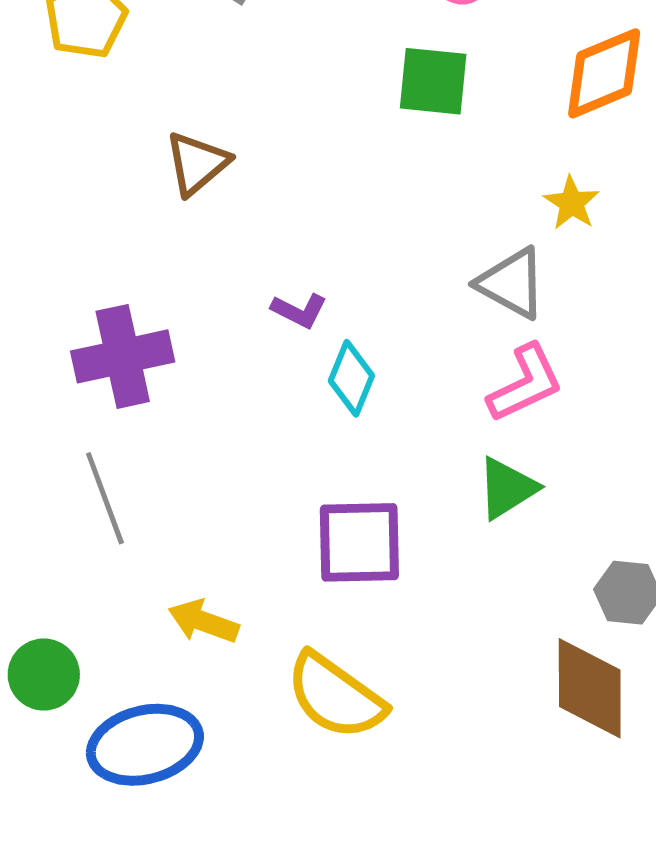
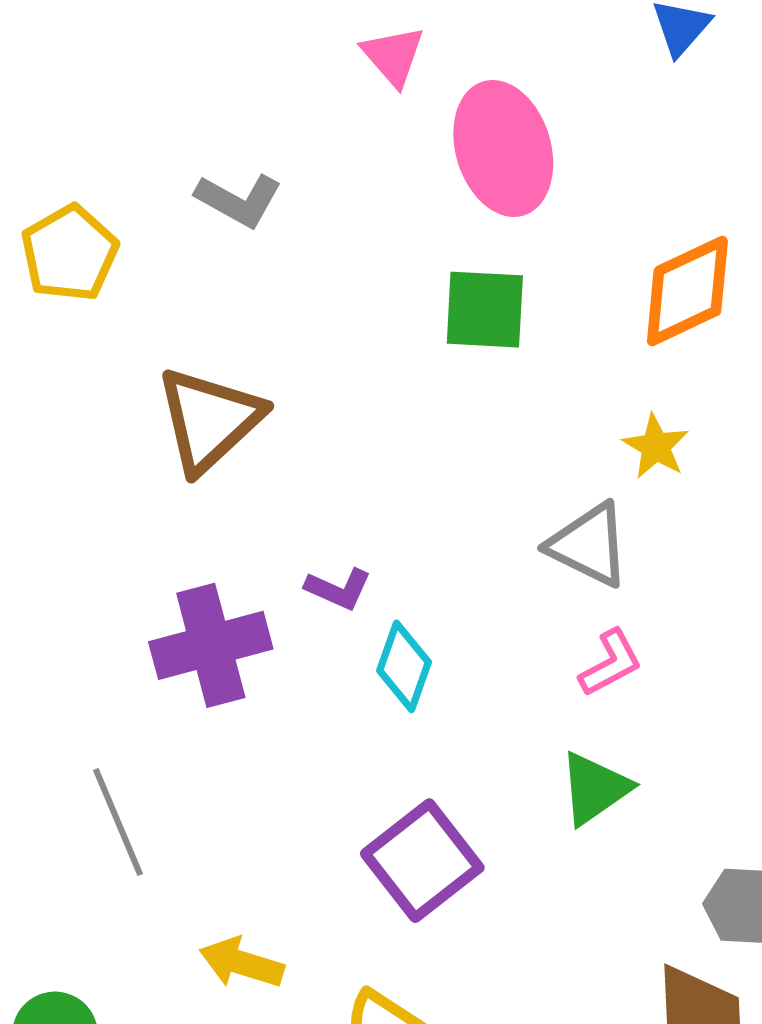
brown triangle: (197, 163) -> (209, 420), size x1.4
purple cross: (123, 356) -> (211, 645), moved
pink L-shape: (525, 383) -> (611, 663), size x0.7
purple square: (359, 542) -> (422, 861), turned -34

